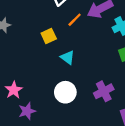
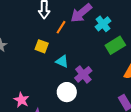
yellow square: (49, 36) -> (42, 46), turned -32
purple cross: (104, 91) -> (83, 74), moved

